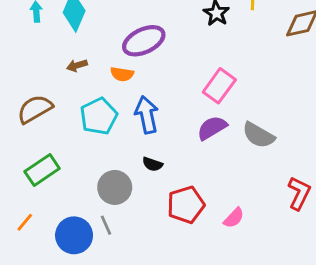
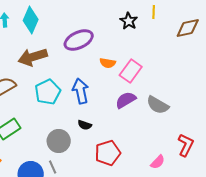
brown arrow: (77, 65) -> (33, 57), size x2.0
orange semicircle: (122, 74) -> (108, 63), moved
pink semicircle: (234, 218) -> (158, 162), moved

